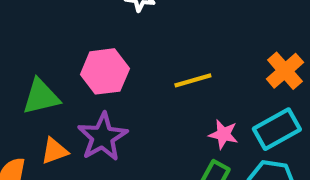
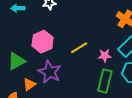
yellow line: (193, 80) -> (79, 48), moved

